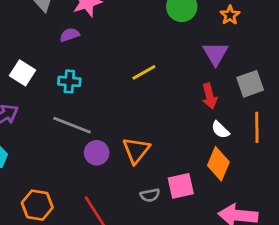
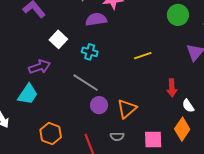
purple semicircle: (70, 35) -> (96, 19), size x1.5
red arrow: (209, 96) -> (172, 88), moved
gray semicircle: (150, 195) -> (117, 137), moved

